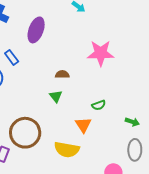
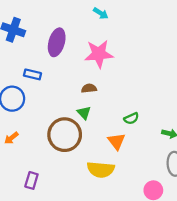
pink star: (101, 53) -> (99, 54), moved
blue rectangle: (12, 57) -> (32, 74), turned -35
brown circle: (25, 133) -> (65, 135), moved

